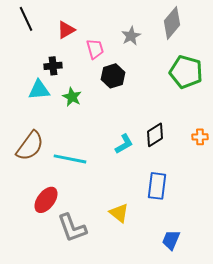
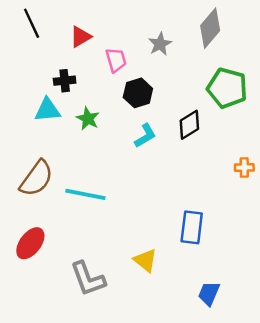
black diamond: (155, 135) -> (189, 125), moved
cyan L-shape: (124, 144) -> (145, 136), moved
red ellipse: (46, 200) -> (30, 243), moved

